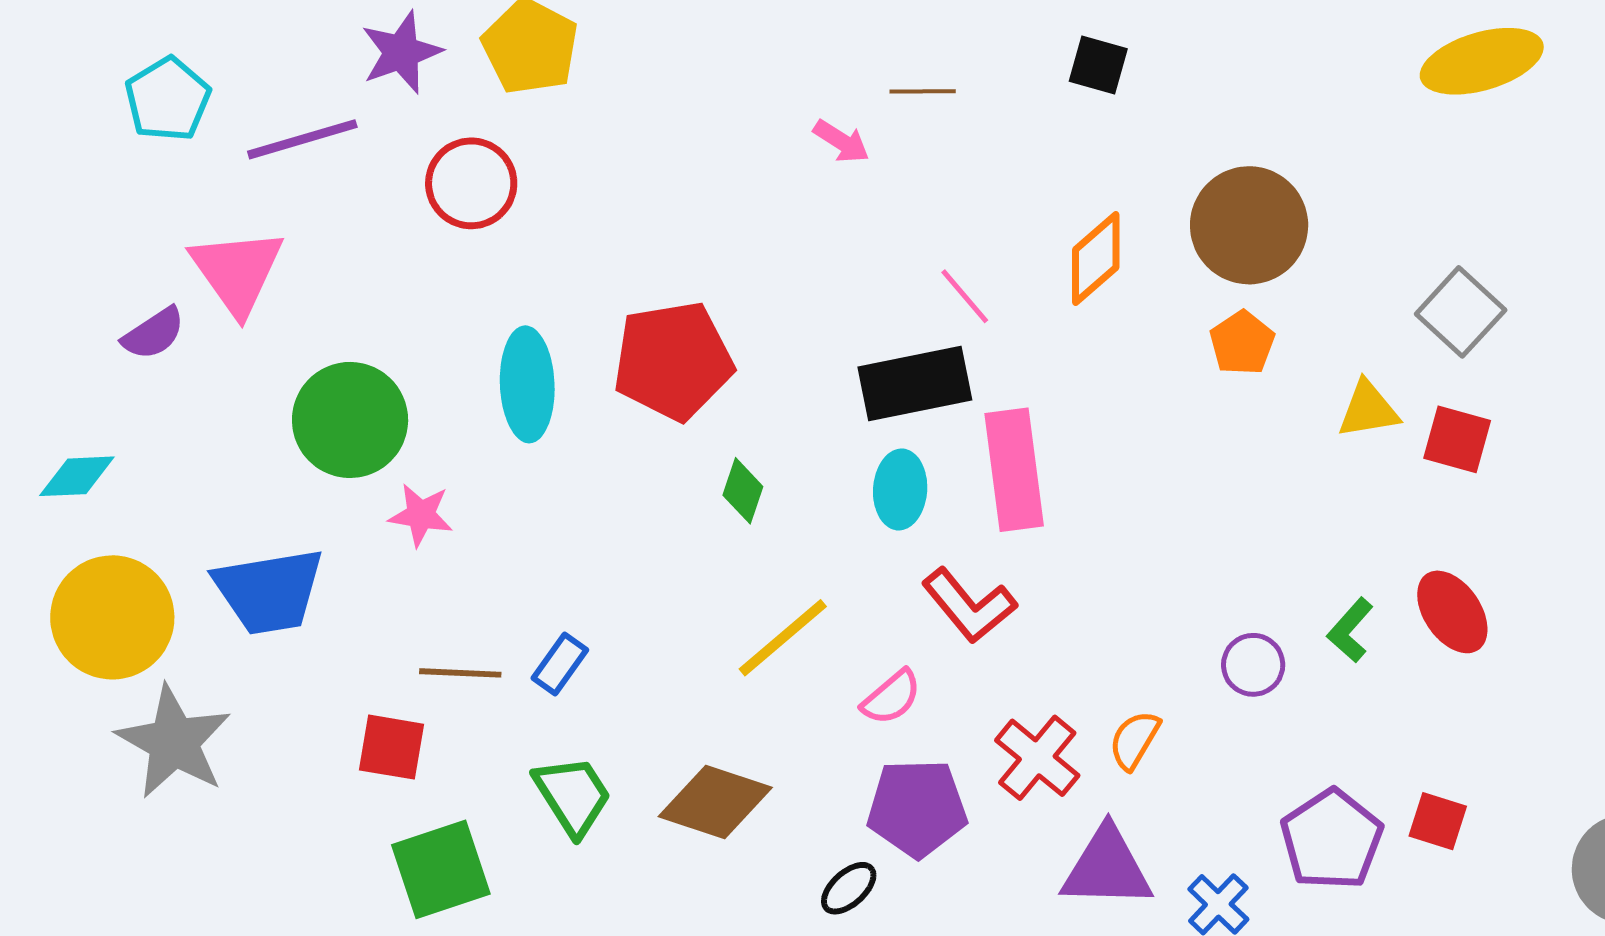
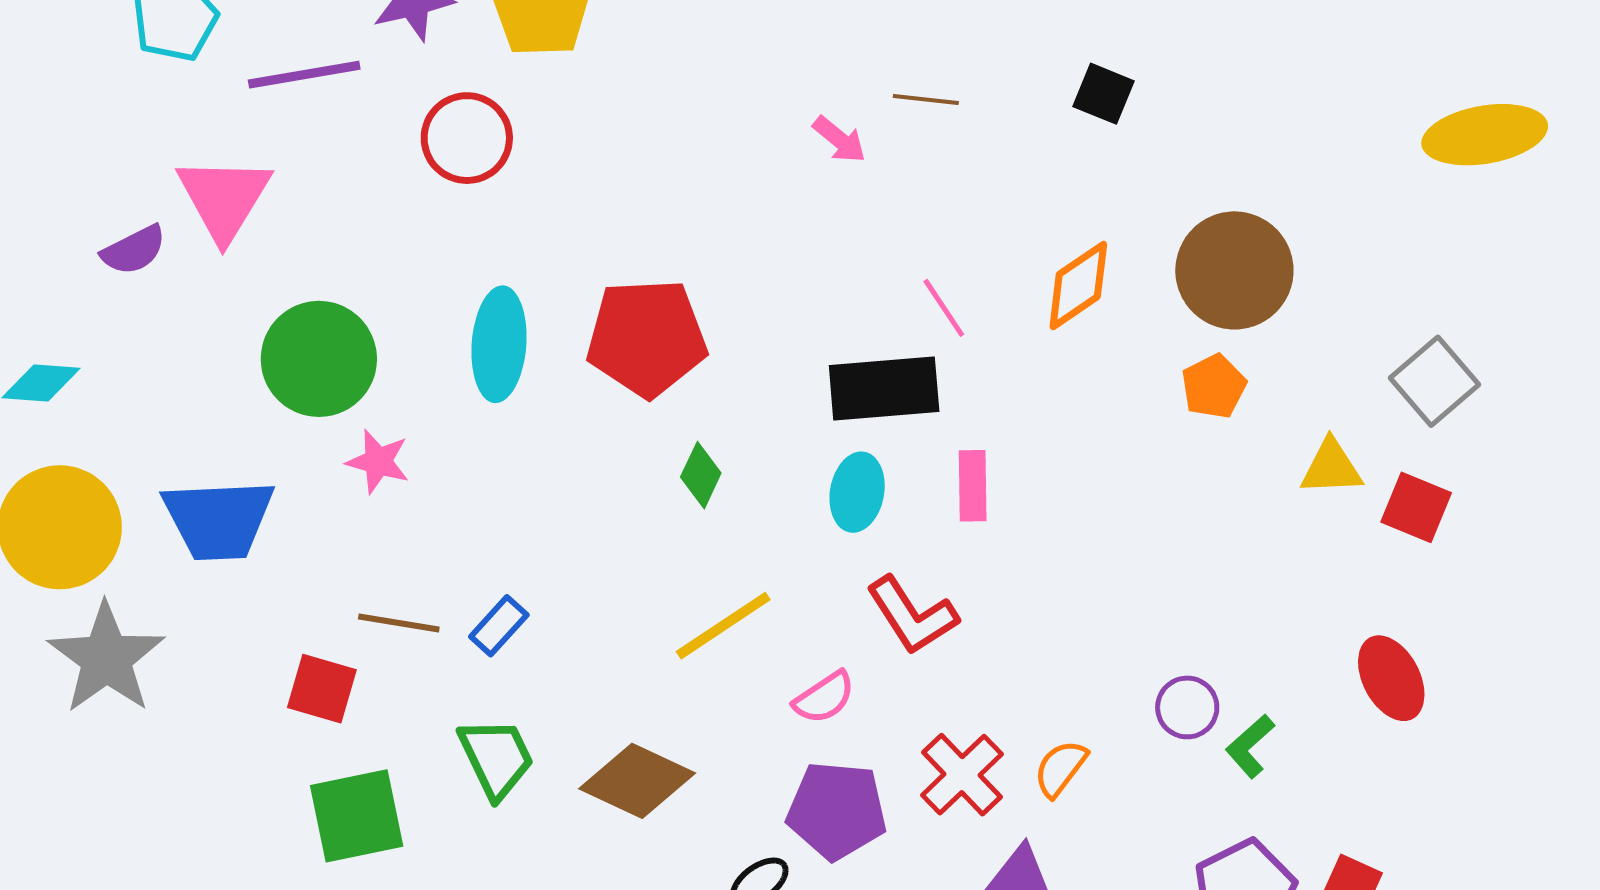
pink rectangle: (1014, 470) -> (973, 486), size x0.6
green L-shape: (1350, 630) -> (1250, 746), moved

